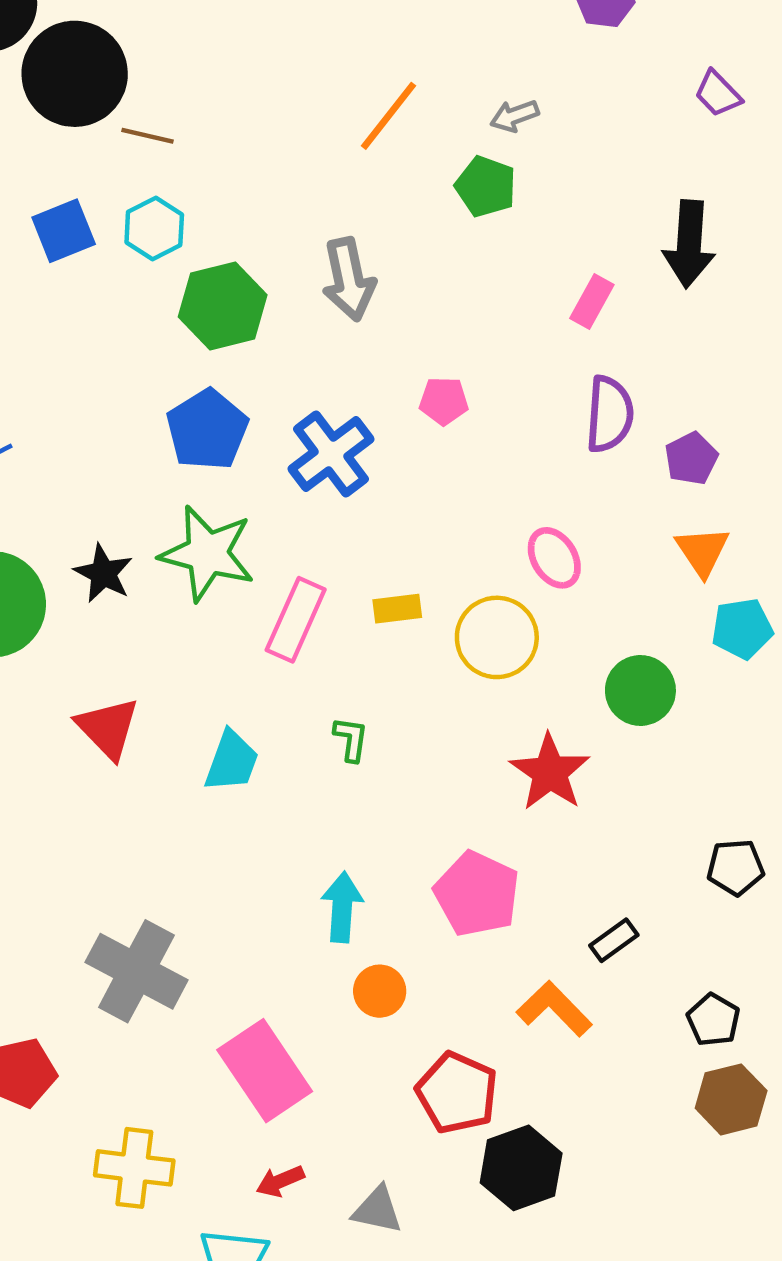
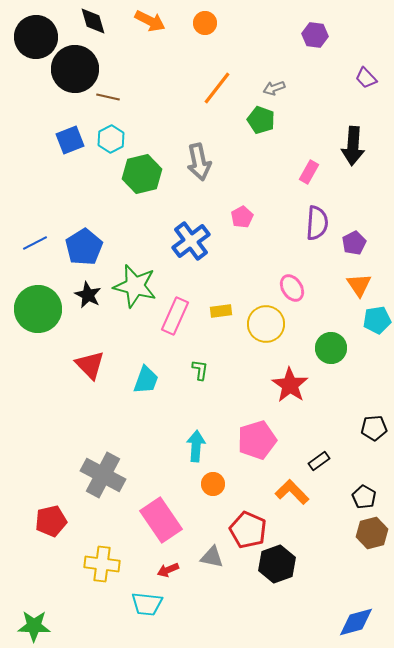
pink pentagon: (444, 401) -> (242, 217), turned -30
blue pentagon: (207, 430) -> (84, 247), moved
pink pentagon: (477, 894) -> (257, 440), turned 30
gray triangle: (377, 1210) -> (212, 557), moved

